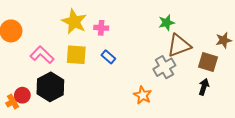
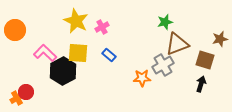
pink cross: (101, 28) -> (102, 27), turned -32
black hexagon: (50, 87) -> (63, 71), moved
orange star: (143, 95) -> (142, 78), moved, turned -30

